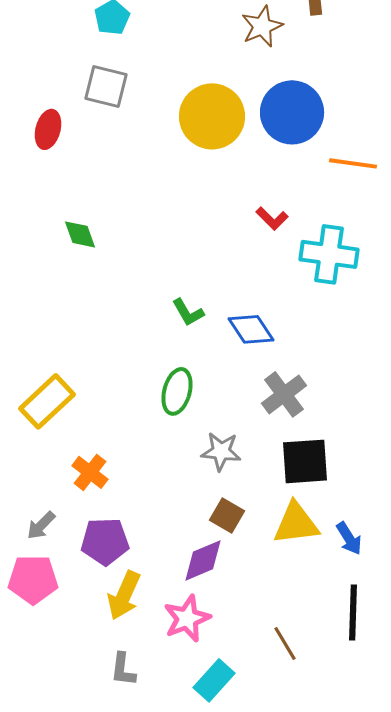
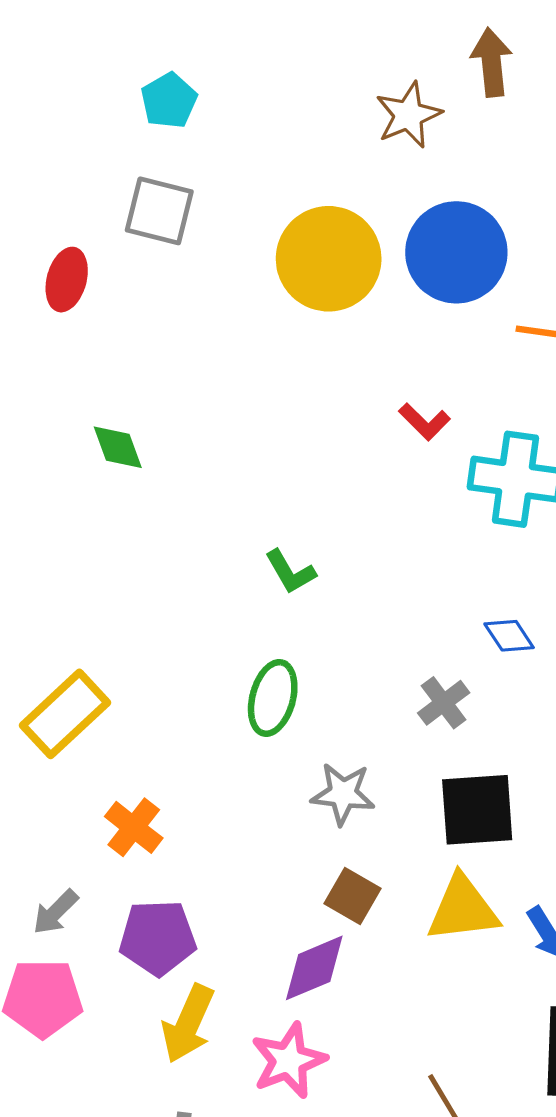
blue diamond: (251, 329) -> (509, 636), moved, size x0.7
gray cross: (284, 394) -> (444, 703), size x0.7

